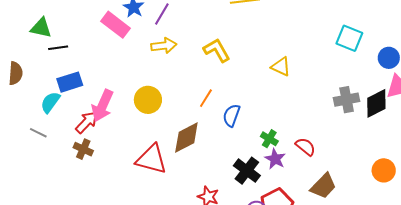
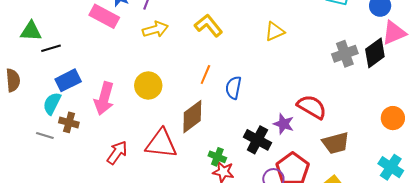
yellow triangle: (281, 67) -> (275, 32), turned -40
red arrow: (87, 122) -> (117, 153), moved
green cross: (269, 139) -> (217, 157), moved
red semicircle: (305, 147) -> (312, 107), size x1.4
brown cross: (83, 149) -> (69, 122), moved
brown trapezoid: (323, 186) -> (336, 143), turned 40

